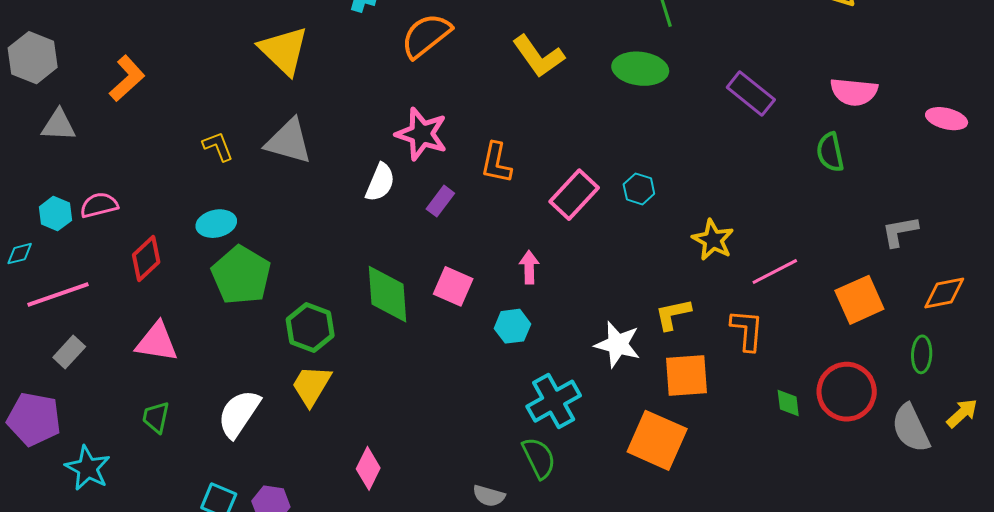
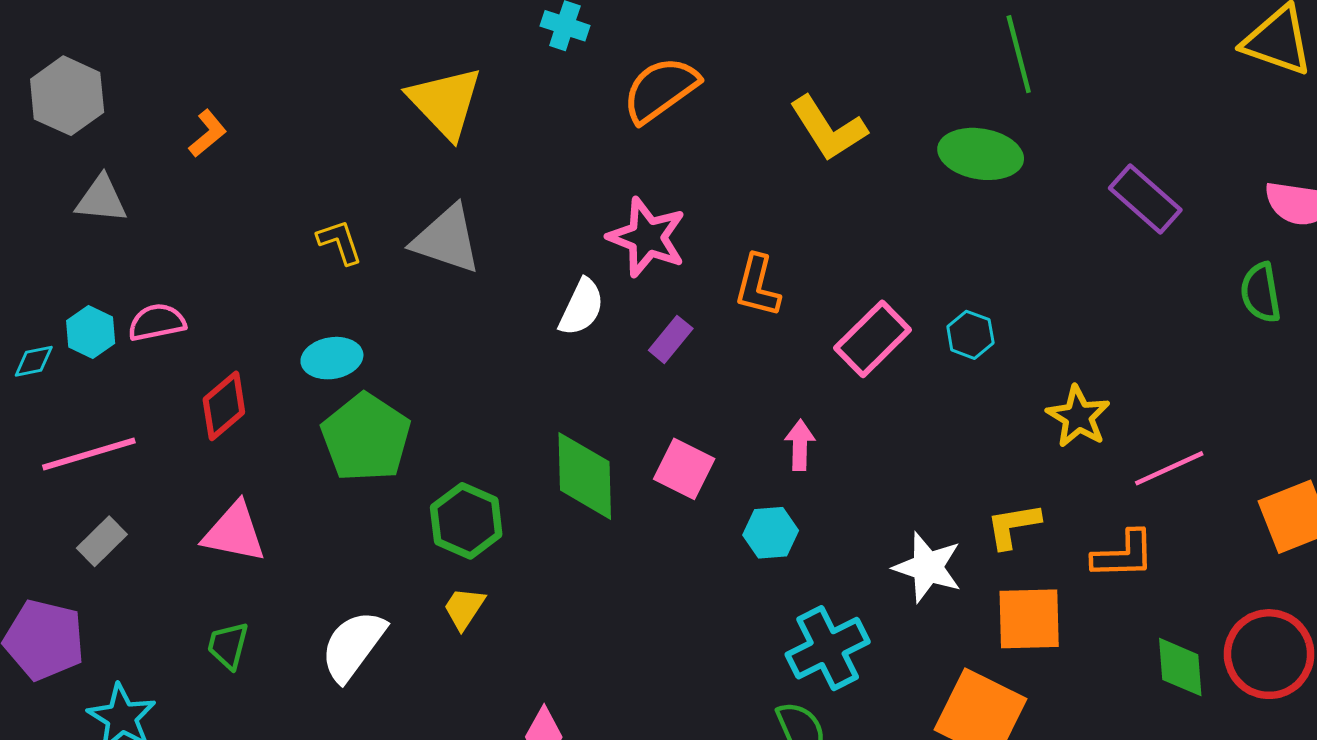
orange L-shape: (127, 78) -> (208, 133), size x0.7
cyan diamond: (20, 254) -> (34, 361), moved
orange L-shape: (747, 330) -> (1123, 555), turned 81
yellow trapezoid: (311, 386) -> (464, 608), size x0.7
green diamond: (788, 403) -> (1180, 667), size x1.4

